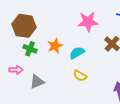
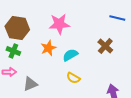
pink star: (88, 22) -> (59, 24), moved
green cross: (30, 49) -> (13, 51), moved

